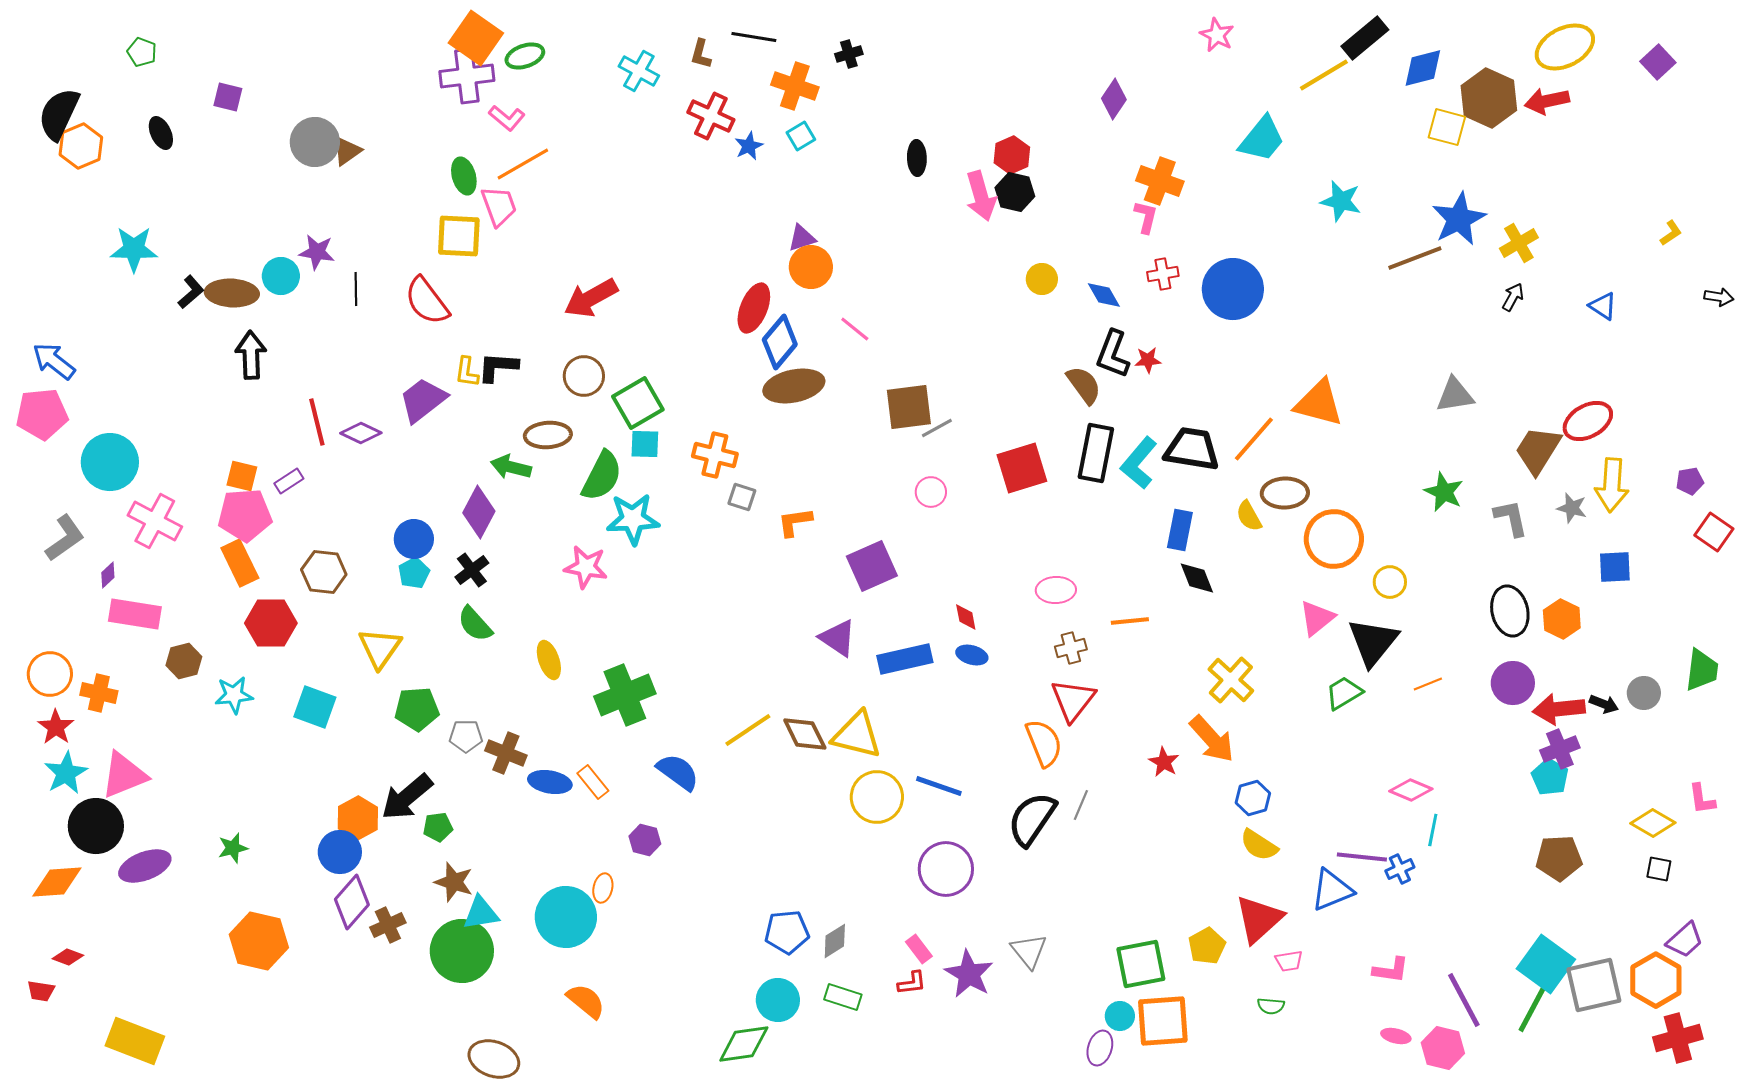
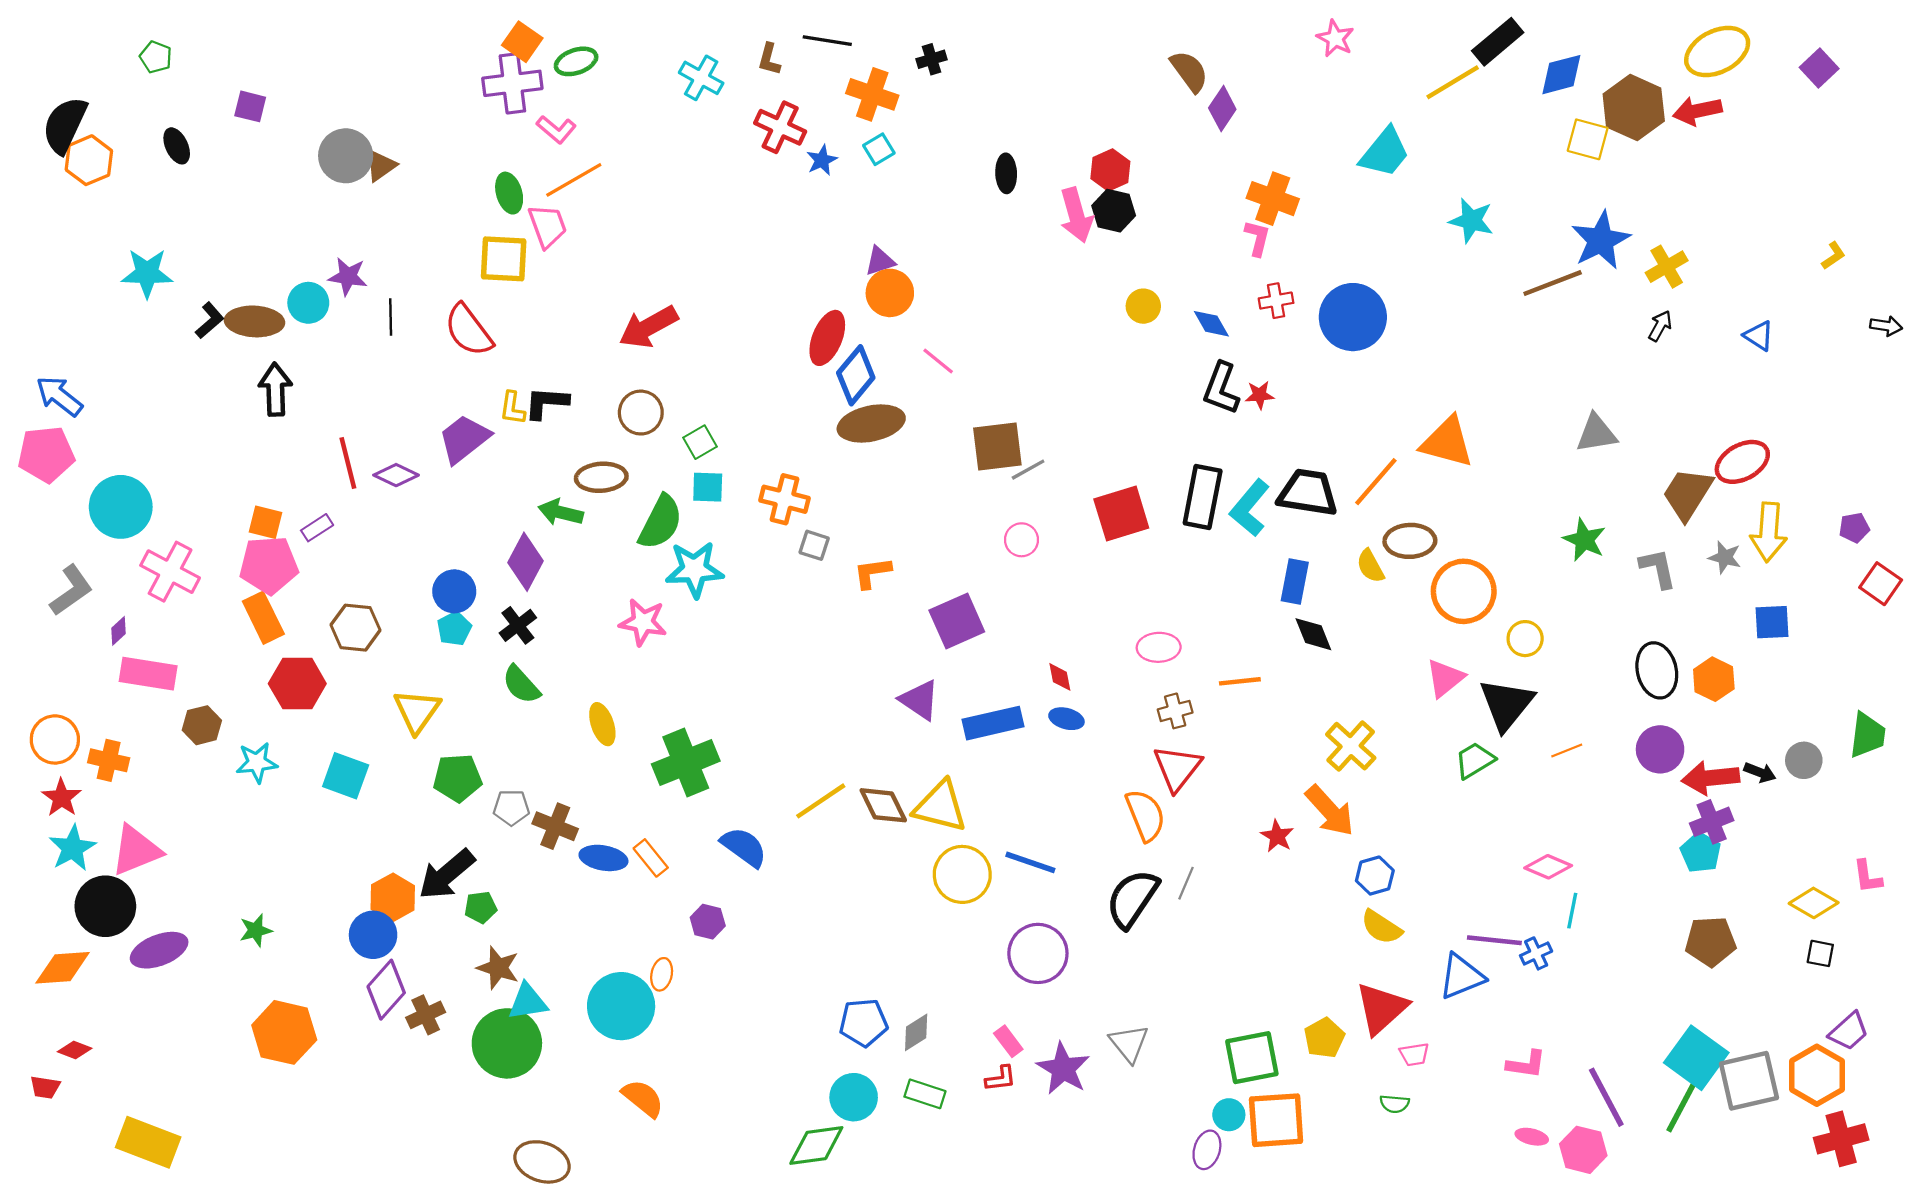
orange square: (476, 38) -> (522, 42), size x0.7
brown semicircle: (1084, 385) -> (1189, 71), moved
green square: (638, 403) -> (700, 442), size x0.6

